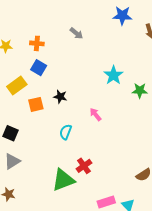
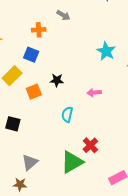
orange cross: (37, 43) -> (39, 30), moved
pink arrow: (95, 114) -> (94, 93), turned -48
gray triangle: (12, 161) -> (30, 162), moved

